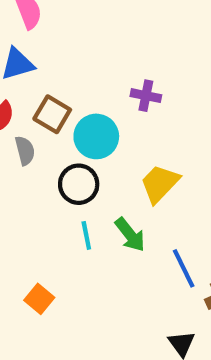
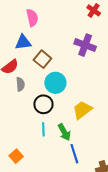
purple cross: (146, 96) -> (85, 45), moved, size x1.5
brown square: (52, 114) -> (42, 59), moved
blue line: (184, 268) -> (74, 154), moved

